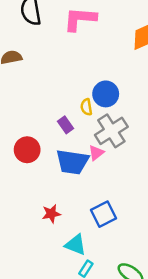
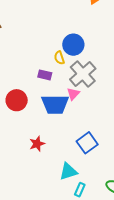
purple rectangle: (66, 125) -> (45, 75), turned -32
red star: (51, 214) -> (37, 144), moved
cyan triangle: (76, 245) -> (68, 171), turned -30

